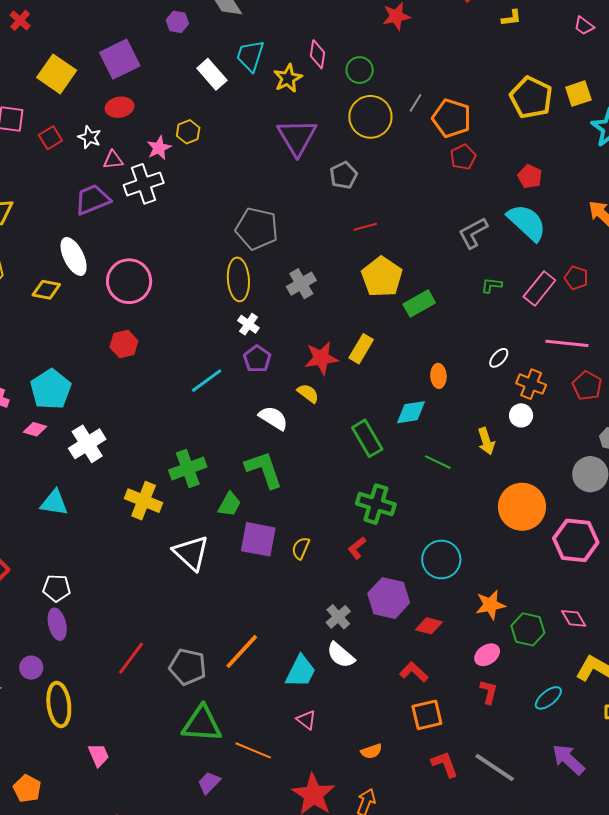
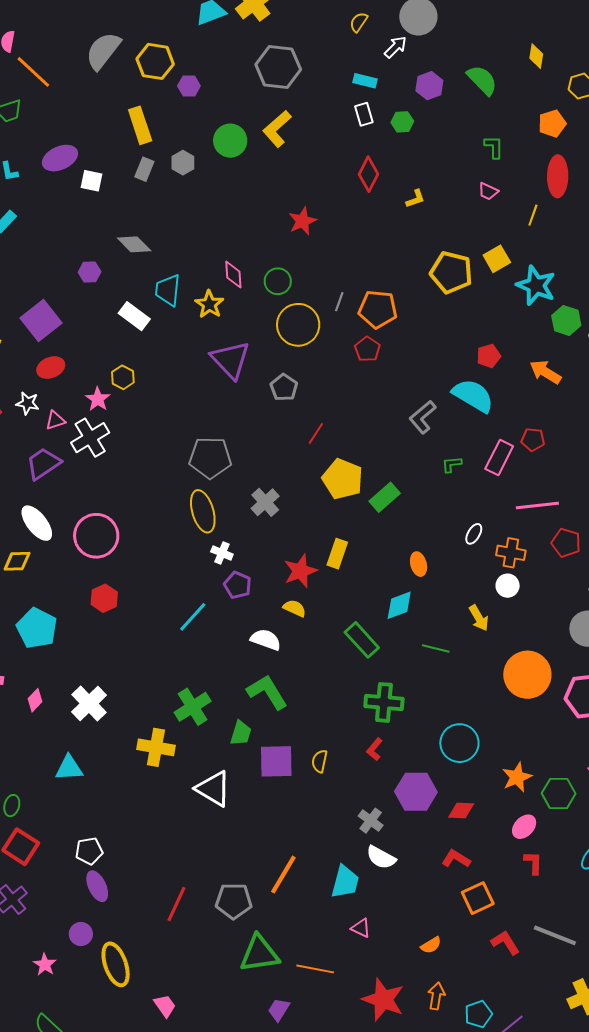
red pentagon: (463, 157) -> (367, 349), moved
red pentagon: (530, 177) -> (489, 356), moved, turned -30
red line: (365, 227) -> (316, 433), turned -30
cyan pentagon: (51, 389) -> (37, 628), moved
pink diamond: (35, 429) -> (35, 700), turned -50

